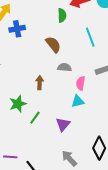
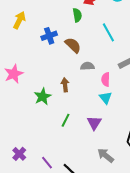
blue cross: (17, 29) -> (49, 36), moved
cyan triangle: (78, 101) -> (106, 98), turned -48
green star: (18, 104) -> (43, 97), moved
purple line: (10, 157) -> (47, 163), turned 56

